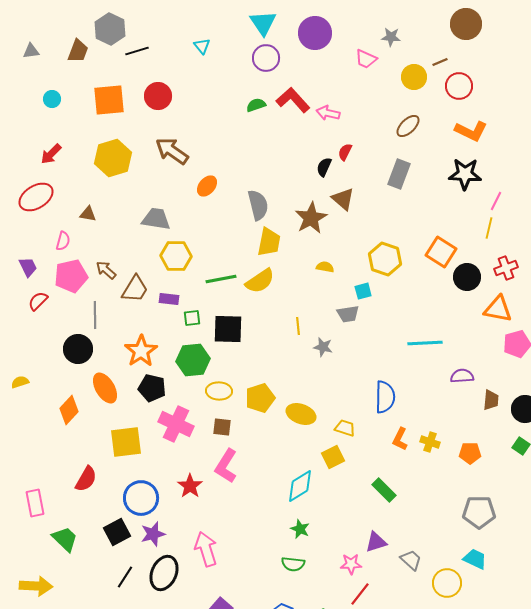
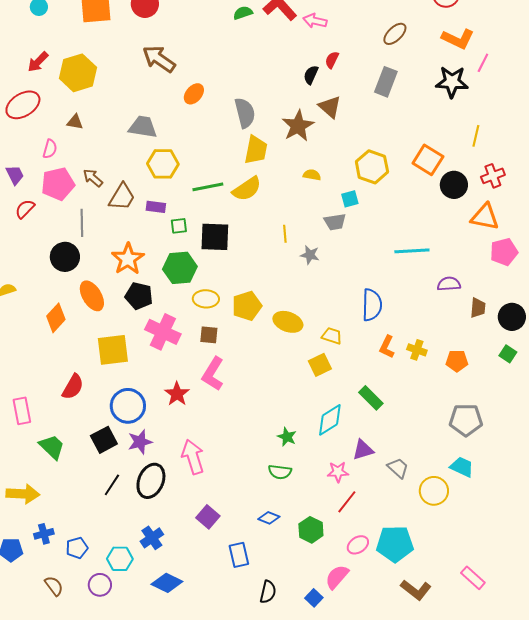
yellow hexagon: (113, 158) -> (78, 73), moved
pink line: (496, 201) -> (483, 63), moved
cyan diamond: (300, 486) -> (330, 420), moved

